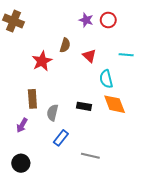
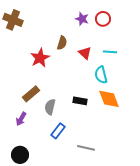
cyan line: (126, 55) -> (110, 52), moved
brown rectangle: (32, 99) -> (31, 94), turned 54

